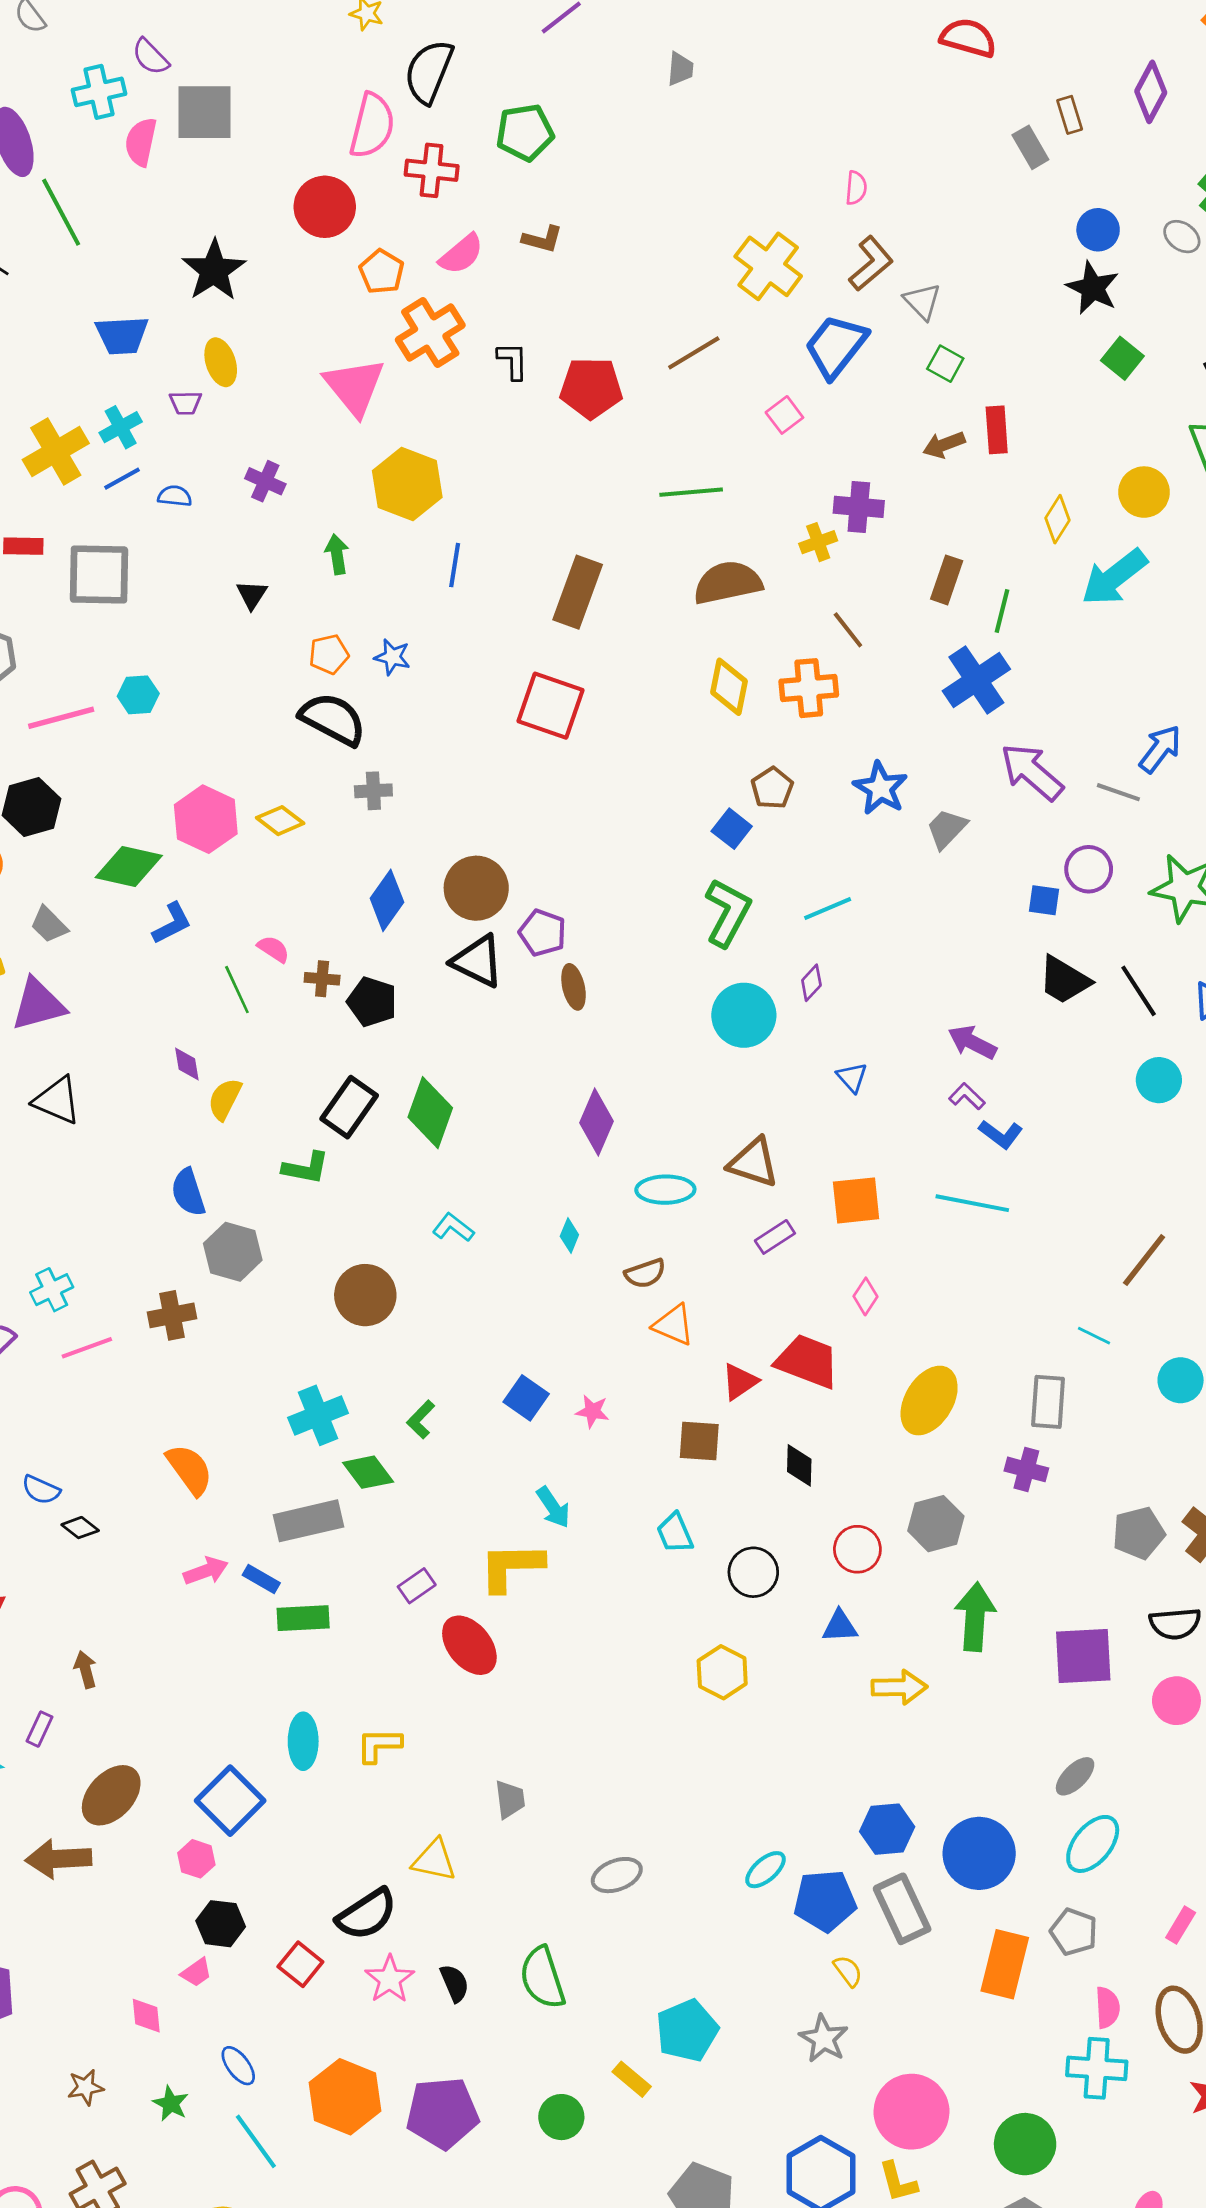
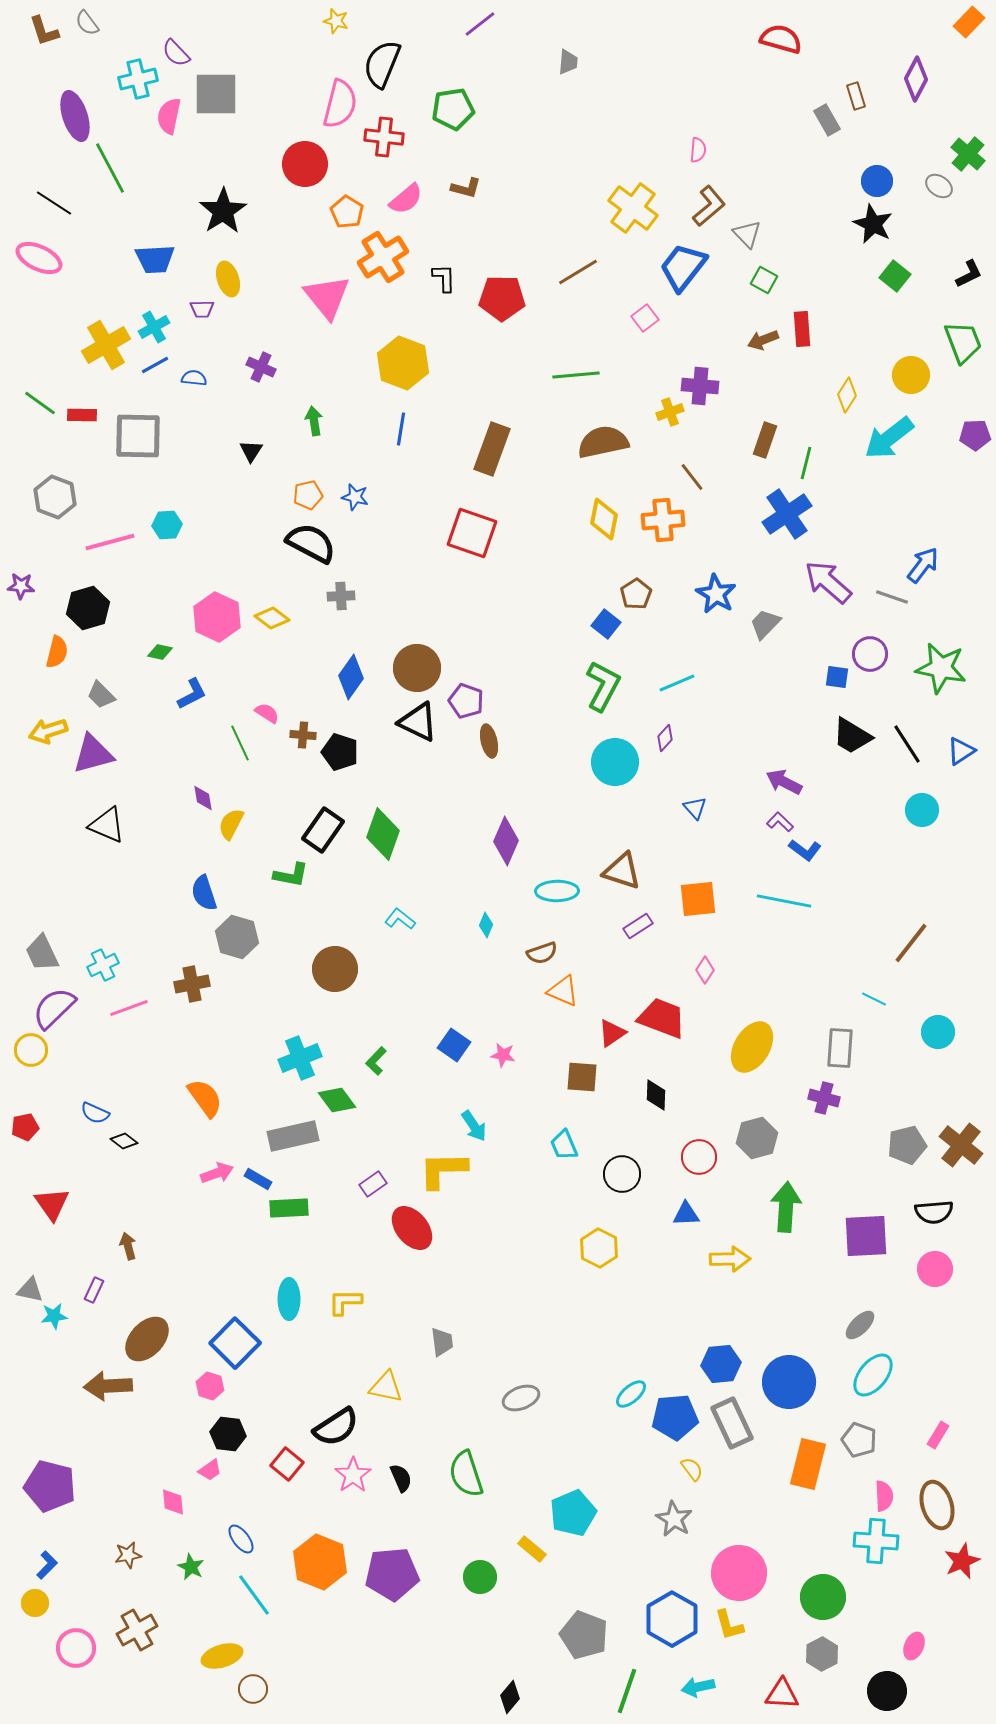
yellow hexagon: (407, 484) -> (403, 363), moved
green diamond: (129, 867) -> (160, 652), size x0.5

